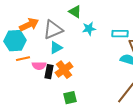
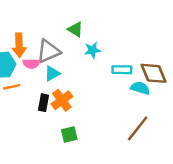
orange arrow: (29, 25) -> (19, 45), turned 114
cyan rectangle: (120, 34) -> (122, 70), moved
pink semicircle: (39, 66) -> (31, 64), moved

